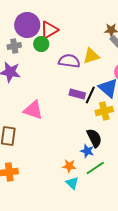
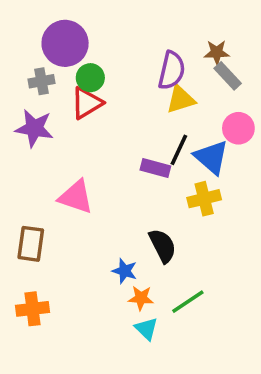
red triangle: (49, 30) -> (87, 103), moved
purple semicircle: (69, 61) -> (172, 70), moved, turned 95
black line: (90, 95) -> (179, 150), moved
black semicircle: (94, 138) -> (163, 246), moved
blue star: (87, 151) -> (125, 271), moved

